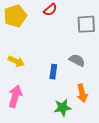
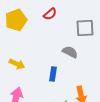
gray semicircle: (77, 60) -> (70, 52), moved

